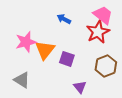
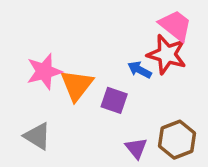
blue arrow: (64, 19) -> (140, 70), moved
red star: (98, 32) -> (167, 54), turned -30
brown hexagon: (106, 66) -> (177, 140), moved

